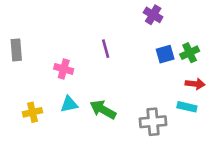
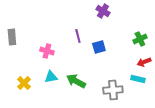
purple cross: (153, 15) -> (103, 11), moved
blue square: (165, 54) -> (99, 47), moved
red arrow: (195, 84) -> (144, 62), turned 152
yellow cross: (33, 112) -> (24, 83), turned -32

